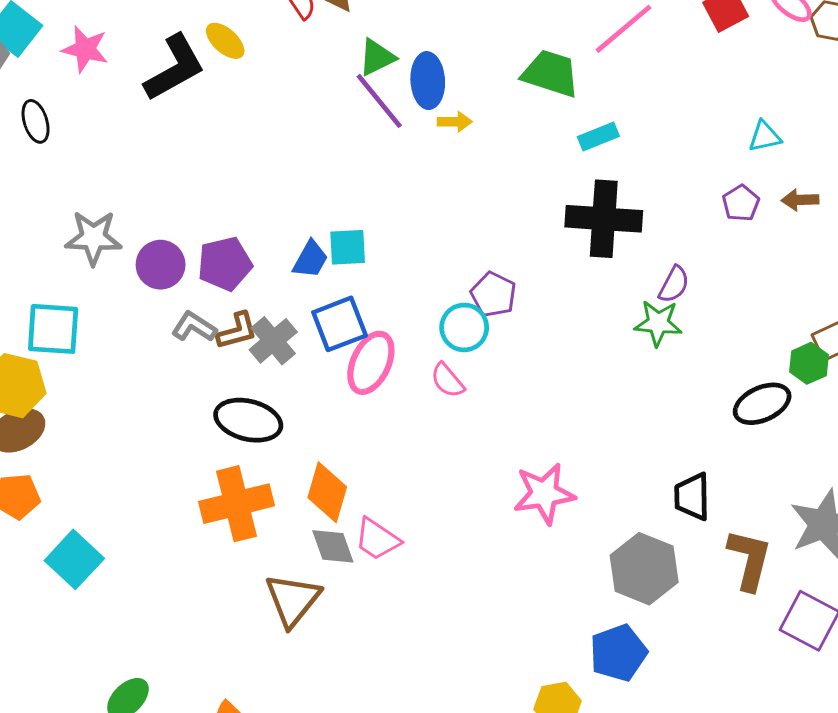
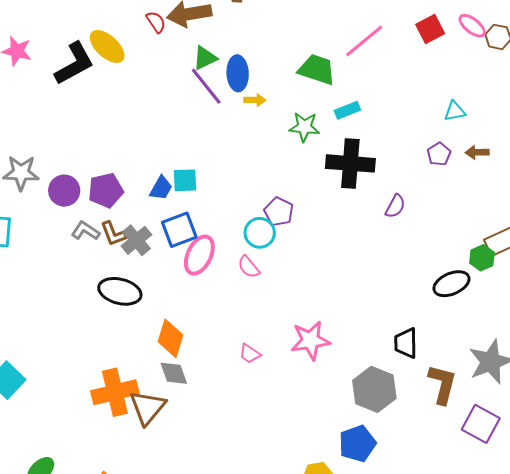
yellow ellipse: (225, 41) -> (107, 46), size x1.4
green star: (658, 323) -> (304, 127), moved
brown L-shape: (237, 331) -> (113, 234), turned 84
orange cross: (236, 504) -> (115, 392), moved
pink trapezoid: (377, 539) -> (250, 354), moved, size x0.7

